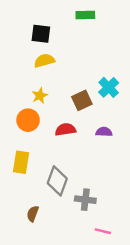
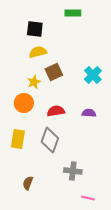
brown square: (82, 100) -> (54, 72), moved
gray diamond: (57, 181) -> (50, 140), moved

